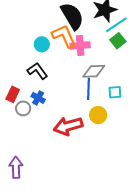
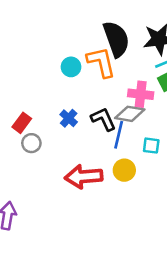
pink cross: (80, 45) -> (141, 94), moved
black L-shape: (37, 71) -> (103, 119), moved
blue cross: (38, 98) -> (69, 118), moved

